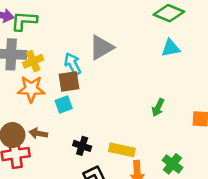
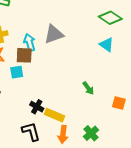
cyan triangle: (171, 48) -> (106, 45), turned 35
green arrow: (158, 108) -> (88, 88), turned -72
black cross: (82, 146) -> (37, 107), moved

